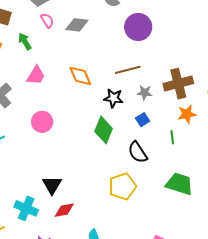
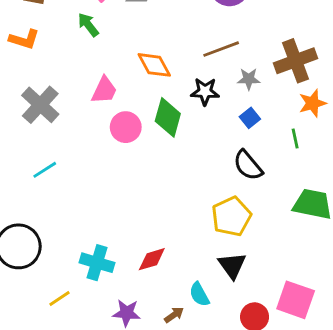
green arrow: (25, 41) -> (88, 25), moved
pink trapezoid: (36, 75) -> (104, 90), moved
pink circle: (42, 122) -> (126, 127), moved
green diamond: (104, 130) -> (168, 117), moved
black triangle: (52, 185) -> (232, 265), moved

